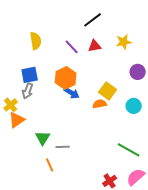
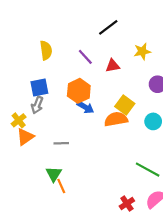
red triangle: (95, 46) -> (113, 66), moved
orange semicircle: (100, 104) -> (116, 119), size x1.5
green triangle: (43, 138) -> (54, 174), moved
gray line: (63, 147) -> (61, 143), moved

